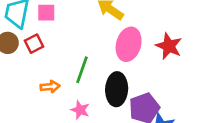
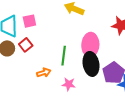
pink ellipse: (129, 44) -> (90, 45), moved

